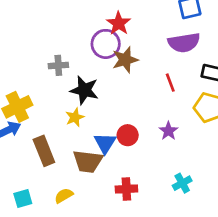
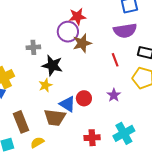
red star: (119, 23) -> (77, 17), turned 30
blue triangle: (105, 143) -> (67, 104), turned -30
brown rectangle: (44, 151) -> (21, 122), moved
cyan cross: (182, 183) -> (124, 133), size x1.5
red cross: (126, 189) -> (92, 138), moved

